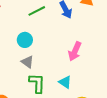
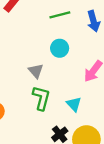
cyan circle: (25, 40) -> (60, 48), moved

